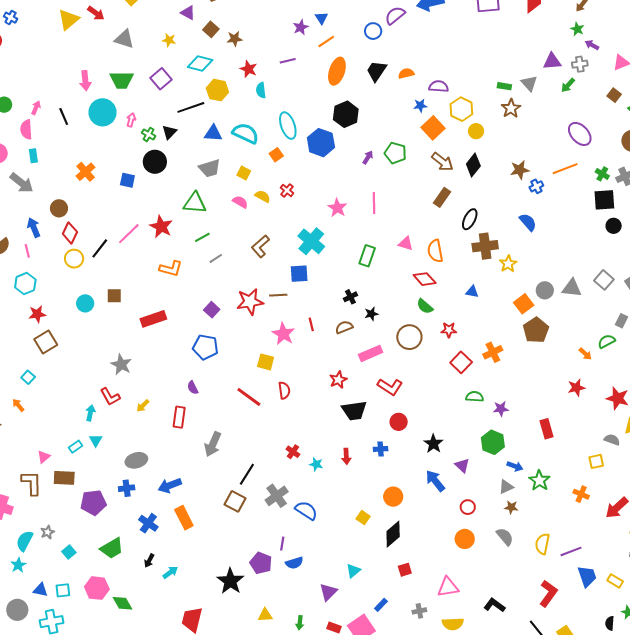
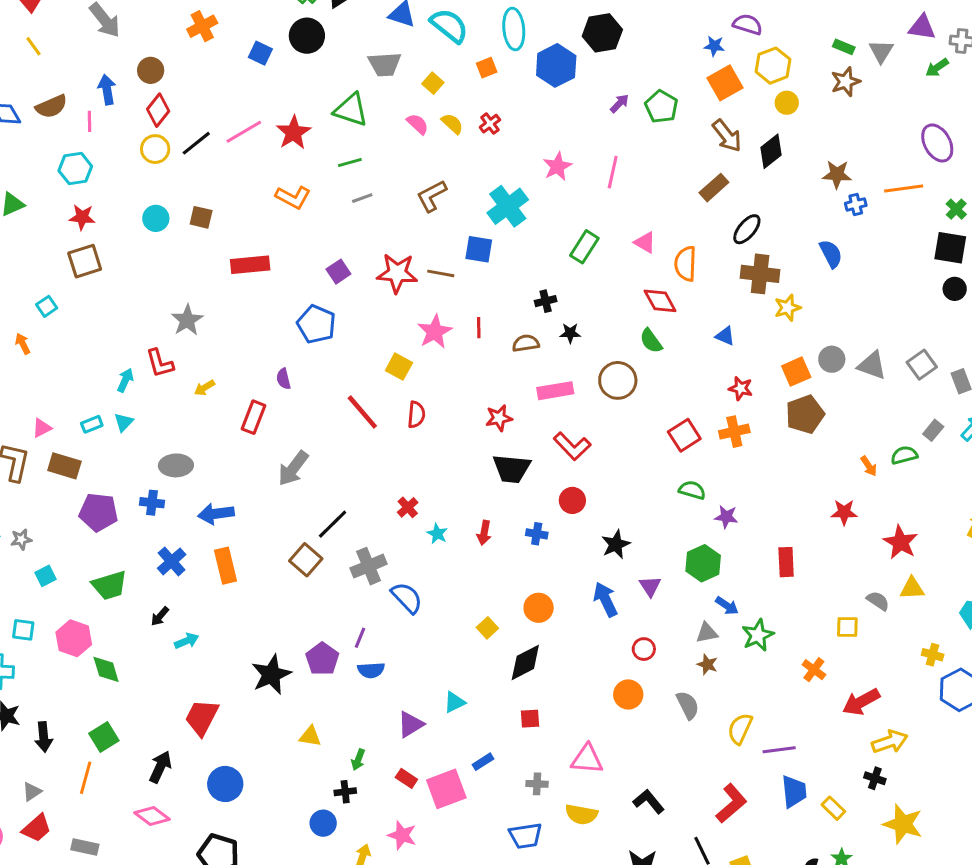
red star: (449, 330) -> (741, 388), moved

